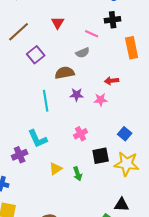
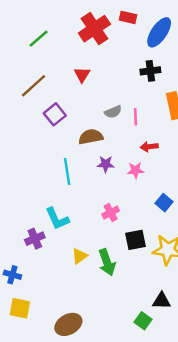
pink line: (92, 34) -> (135, 117), moved, turned 64
blue square: (125, 134) -> (164, 203), moved
green arrow: (78, 174) -> (107, 262), size x1.5

